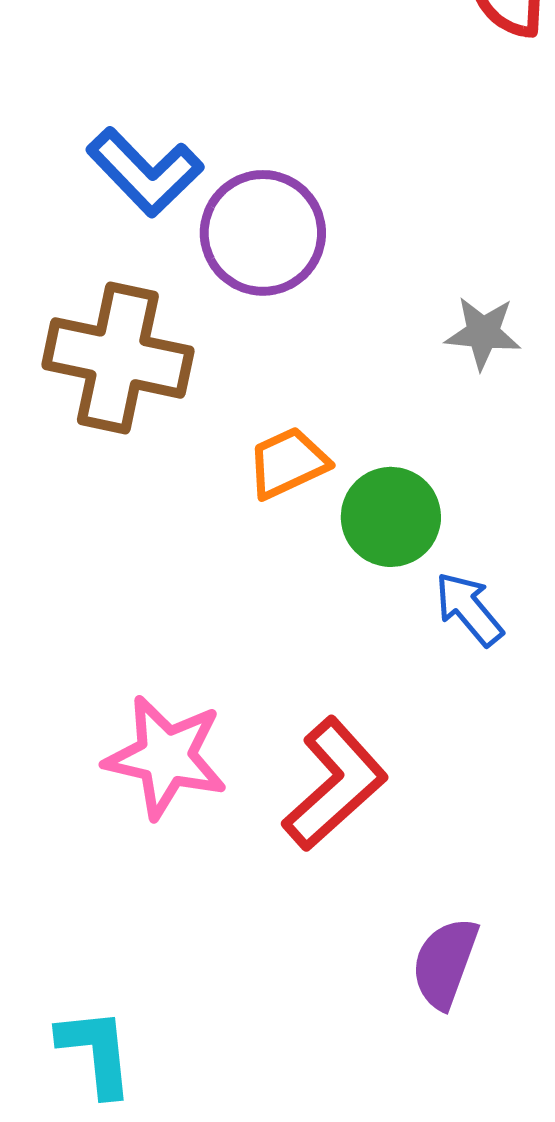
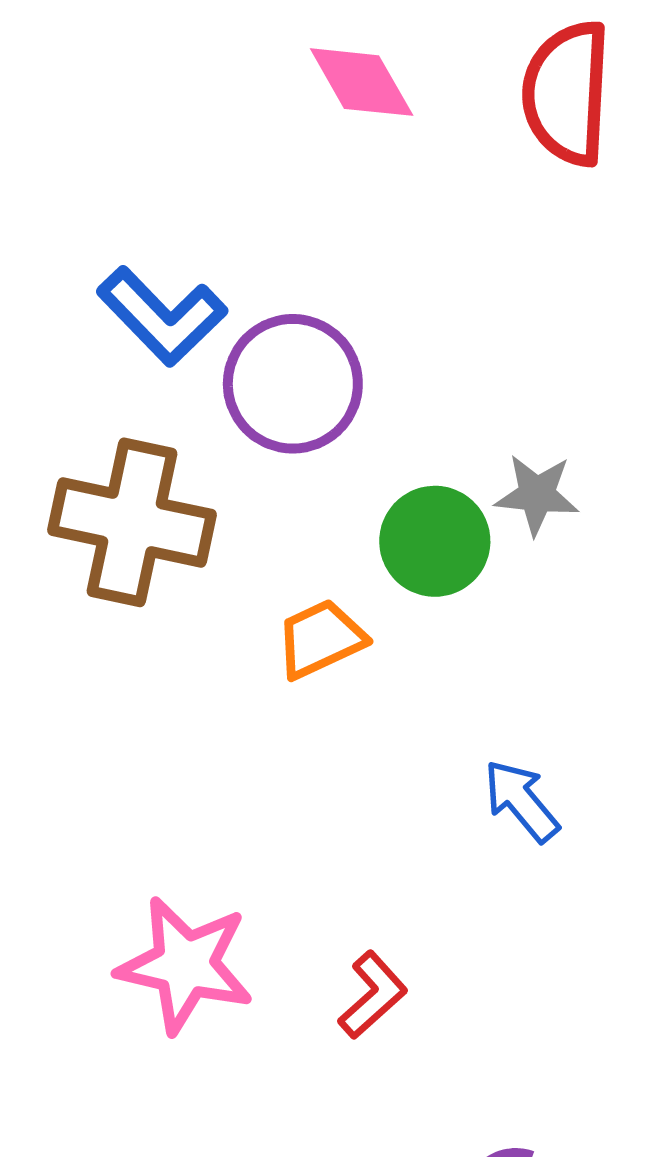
green circle: (391, 517) -> (435, 541), moved
red L-shape: (335, 784) -> (373, 995), size x0.6

